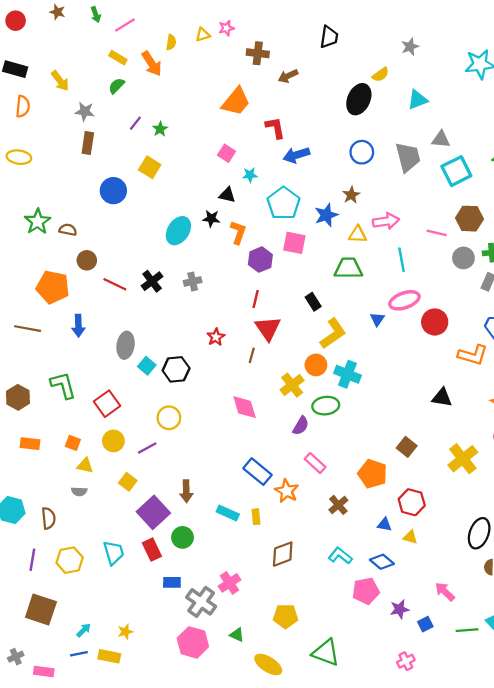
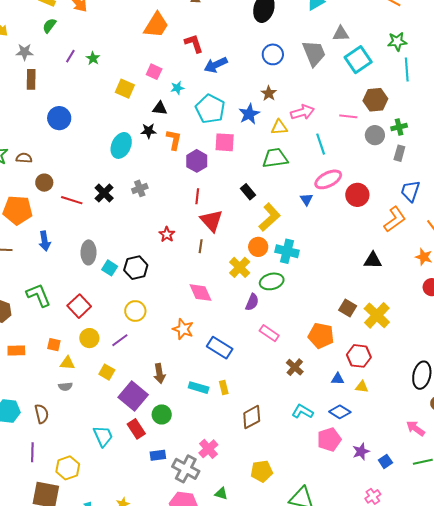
yellow square: (150, 167) -> (125, 89), moved
orange L-shape: (473, 355) -> (395, 219), turned -44
yellow cross: (463, 459) -> (377, 315), moved
orange star: (287, 491) -> (183, 329), moved
yellow hexagon: (70, 560) -> (68, 468), moved
pink arrow: (445, 592) -> (416, 428), moved

